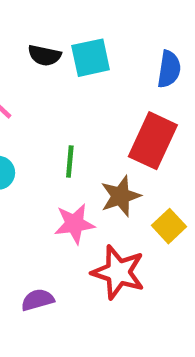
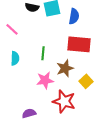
blue semicircle: (169, 69) -> (74, 16), moved
red rectangle: (153, 141) -> (79, 44), turned 70

